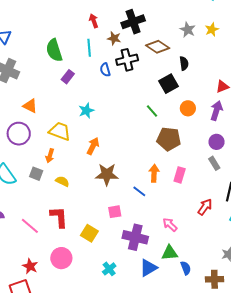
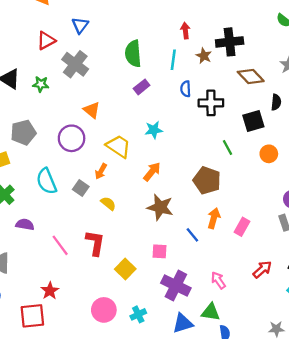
black cross: (127, 60) -> (211, 103), moved
brown pentagon: (169, 139) -> (207, 180), moved
pink circle: (61, 258) -> (104, 310), moved

